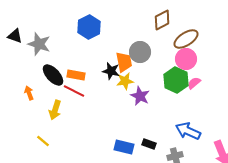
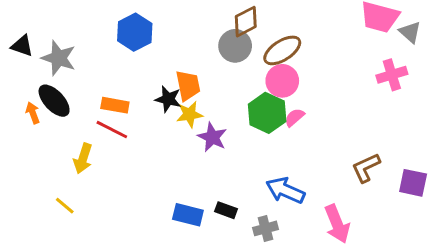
gray circle: (140, 52) -> (235, 46), moved
black ellipse: (53, 75) -> (54, 101), moved
orange arrow: (29, 93) -> (33, 113), moved

